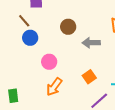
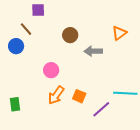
blue circle: (30, 38) -> (16, 46), moved
orange square: (89, 77) -> (79, 96), moved, turned -32

